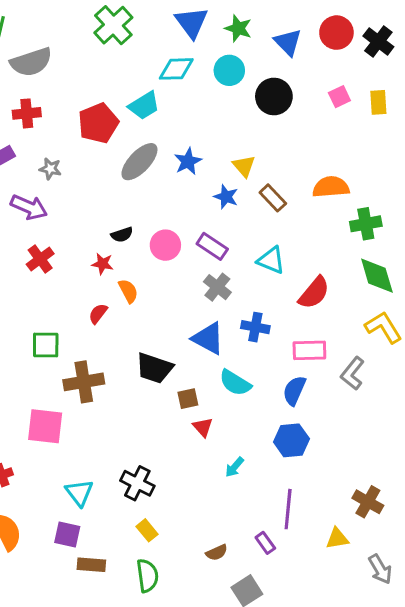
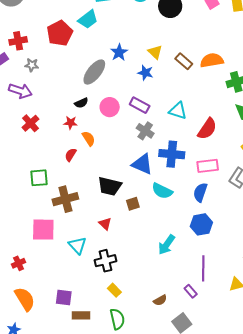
red cross: (27, 113) -> (18, 41), moved
gray ellipse: (139, 162) -> (94, 72), moved
brown rectangle: (273, 198) -> (184, 61), moved
blue cross: (255, 327) -> (172, 154), size x1.4
red triangle: (203, 427) -> (105, 224), moved
cyan arrow: (235, 467) -> (167, 245), size x1.5
black cross: (137, 483) -> (105, 261), turned -35
cyan triangle: (79, 493) -> (77, 245), moved

